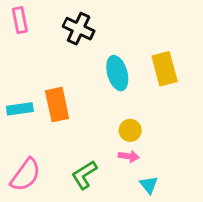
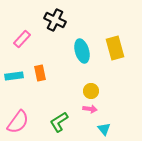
pink rectangle: (20, 20) -> (22, 39), moved, turned 54
orange rectangle: (57, 105) -> (40, 73), size x0.7

